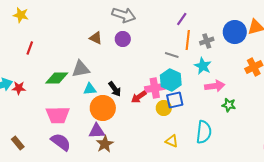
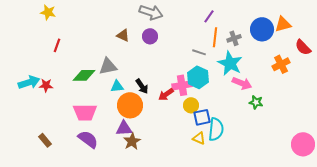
cyan star: (203, 66) -> (230, 63), size x1.4
pink arrow: (215, 86) -> (242, 83), turned 30
blue square: (175, 100) -> (202, 117), moved
cyan semicircle: (204, 132) -> (216, 129), moved

